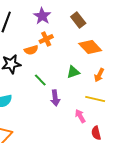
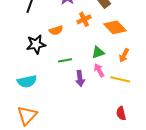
orange cross: (46, 39) -> (84, 19), moved
green line: (40, 80) -> (65, 60), turned -56
pink arrow: (80, 116) -> (99, 70), moved

